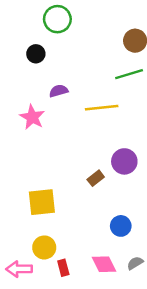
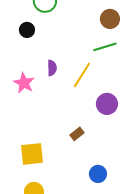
purple semicircle: (59, 91) -> (52, 68), moved, turned 105
yellow line: (102, 108) -> (82, 75), turned -52
purple circle: (124, 161) -> (107, 104), moved

